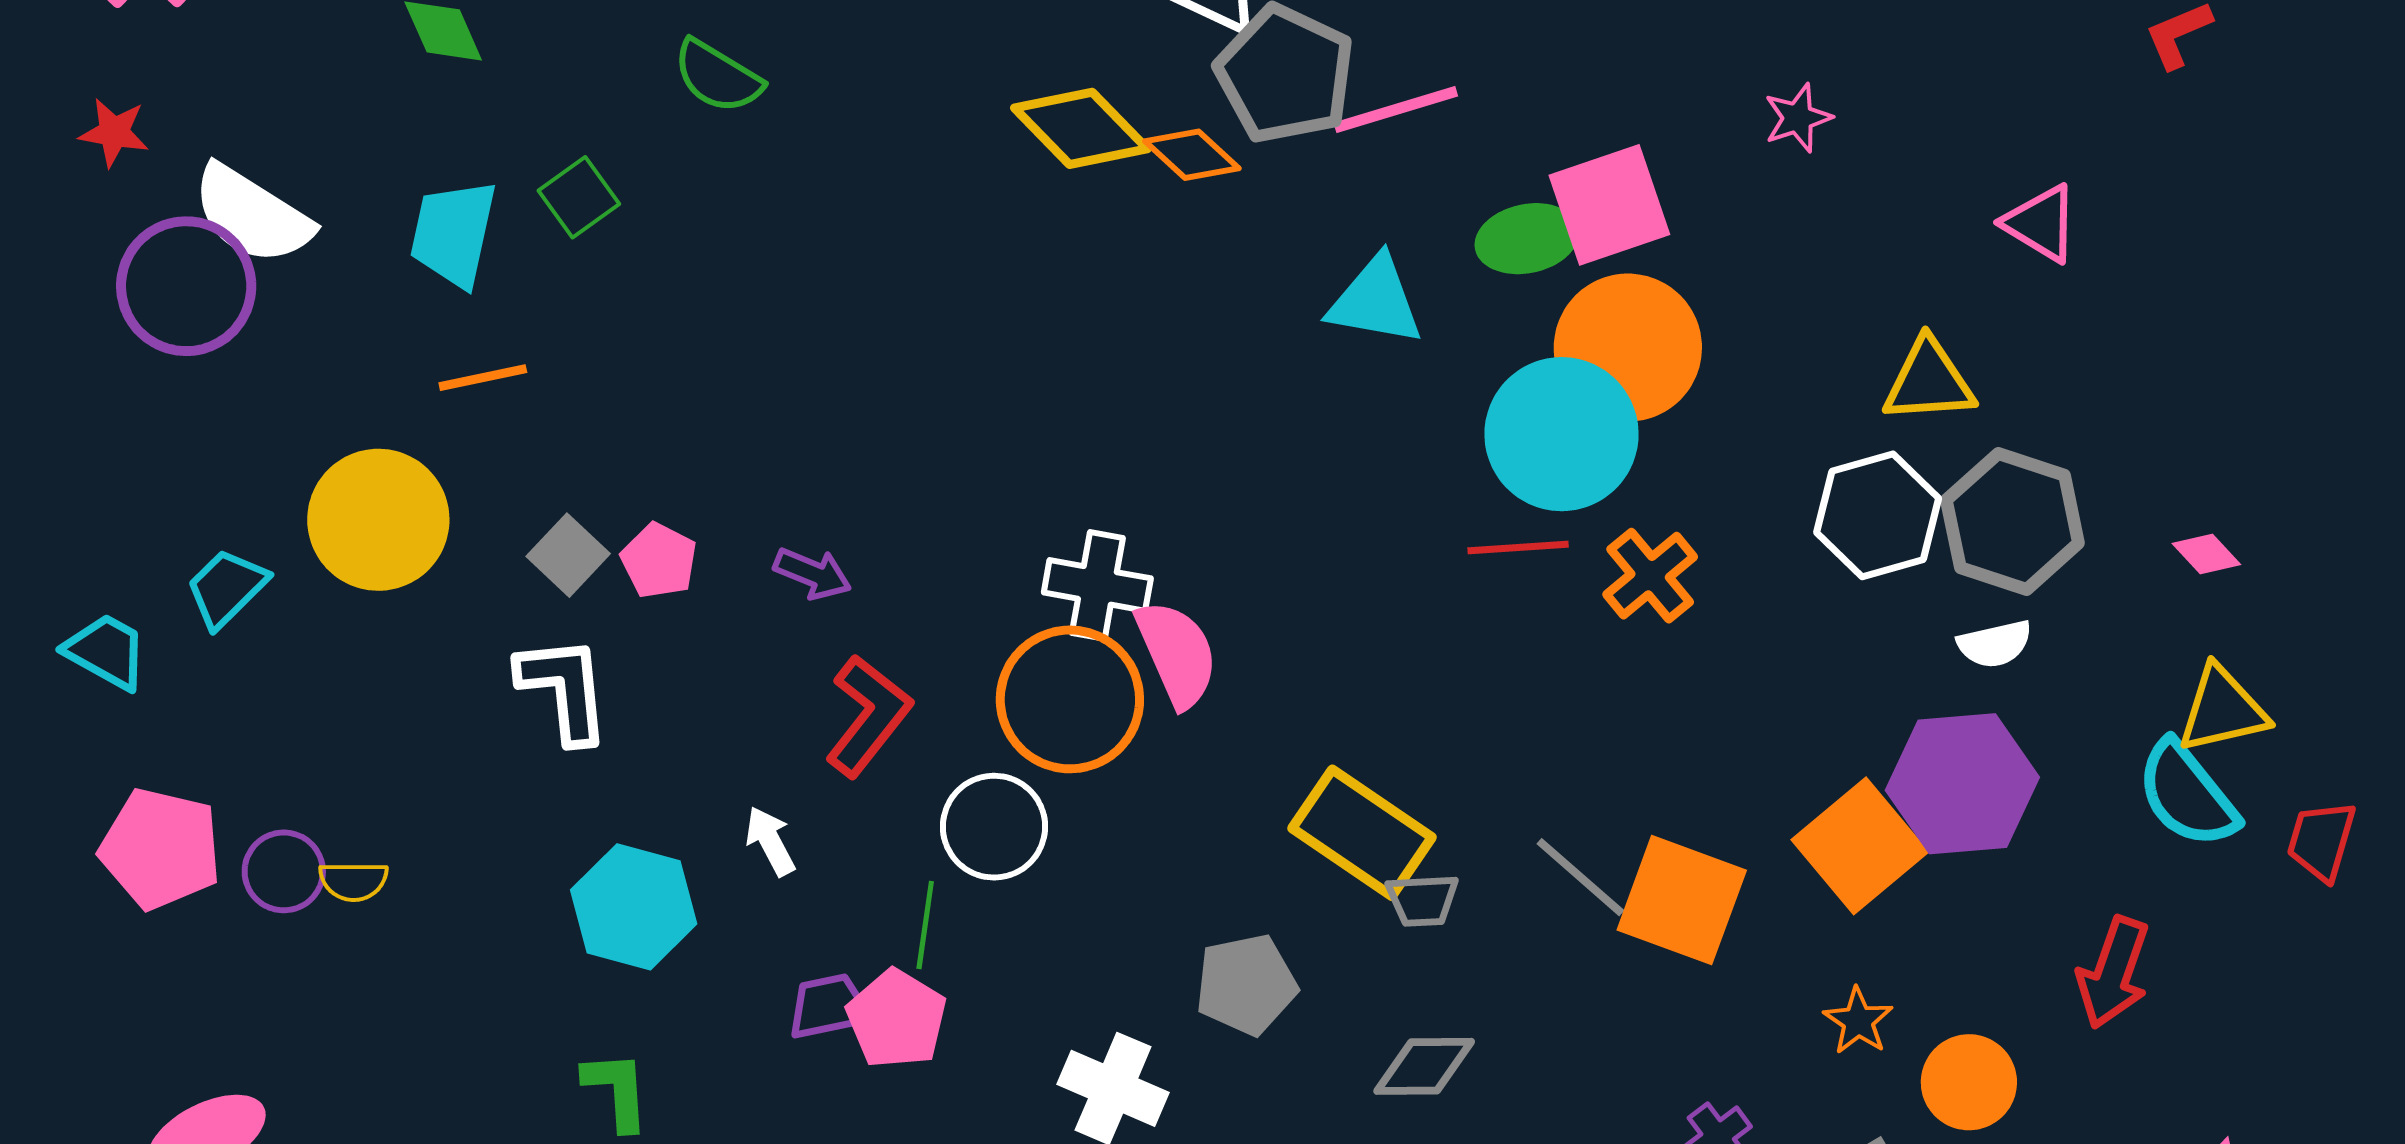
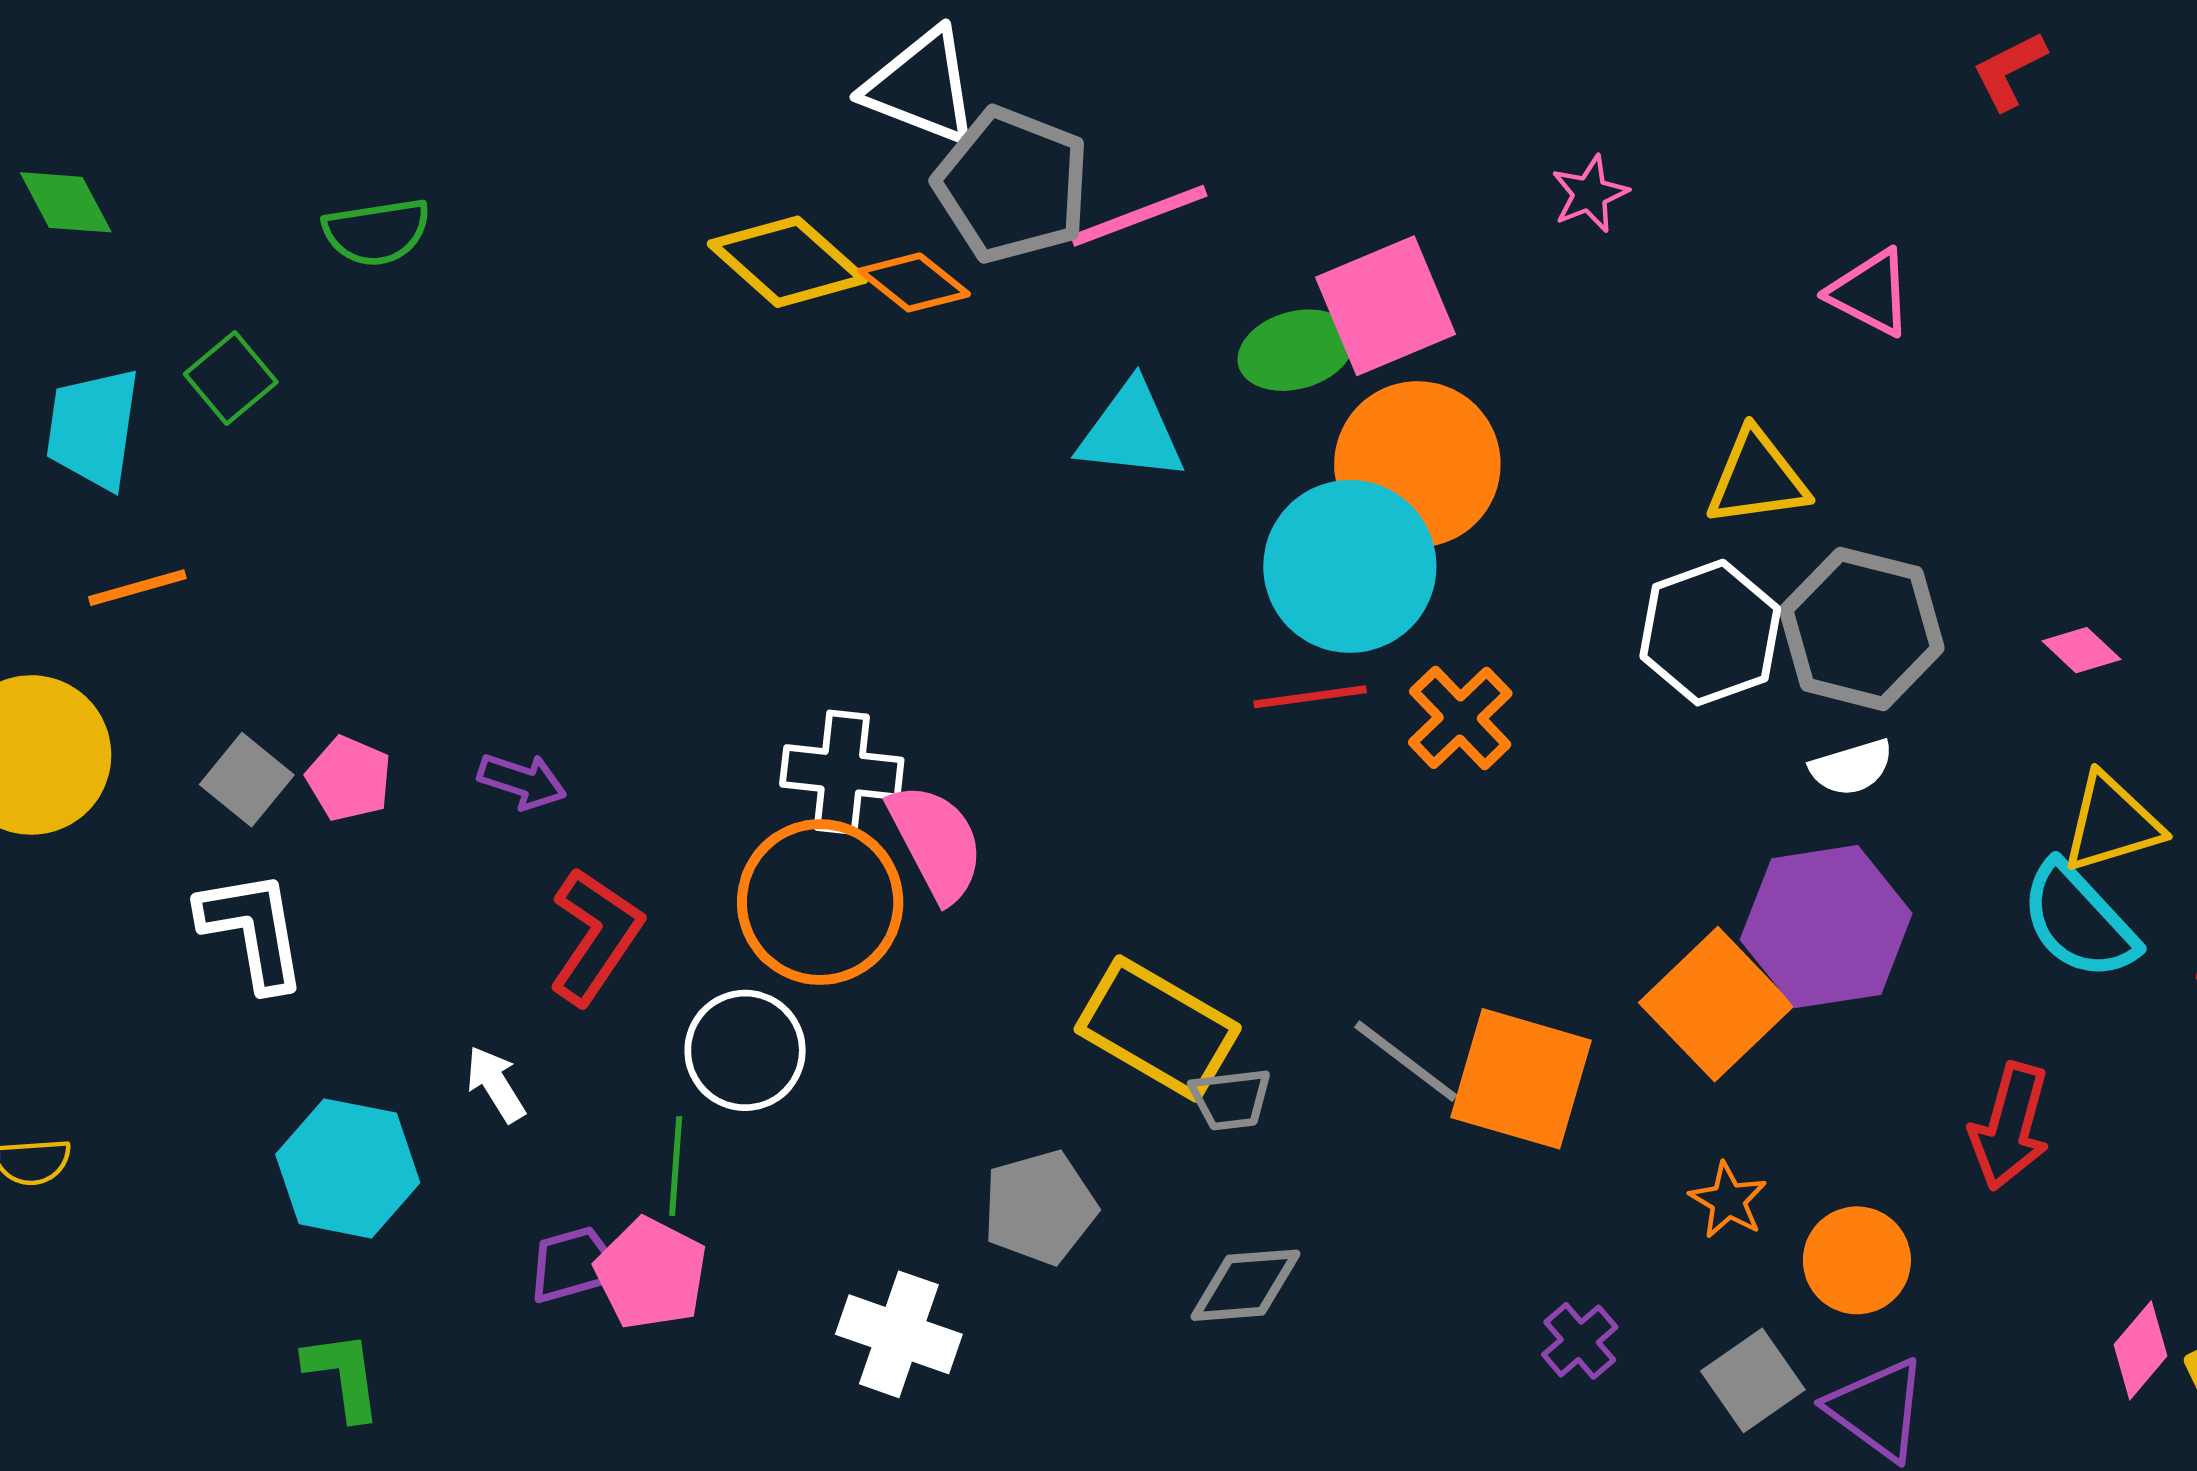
green semicircle: (718, 76) -> (377, 232), turned -36

